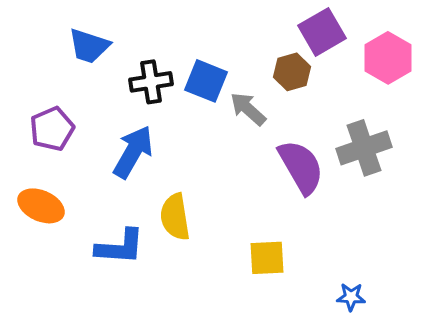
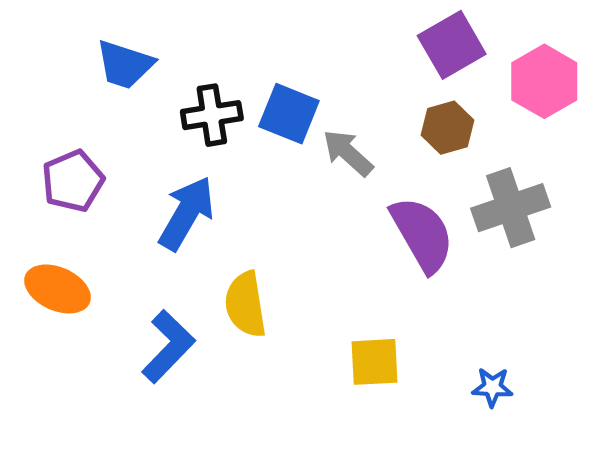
brown hexagon: (292, 72) -> (447, 128), moved
blue L-shape: (120, 247) -> (168, 346), turned -50
blue star: (351, 297) -> (492, 387), moved

